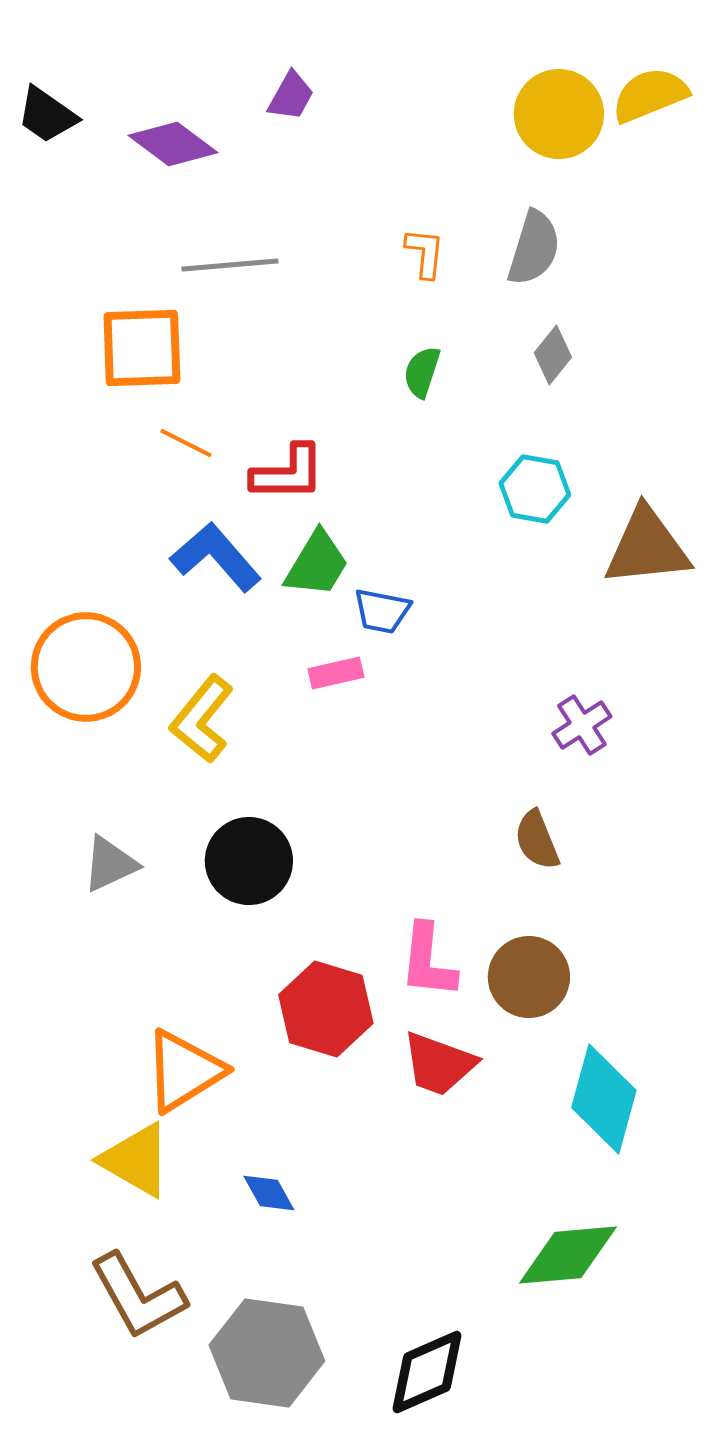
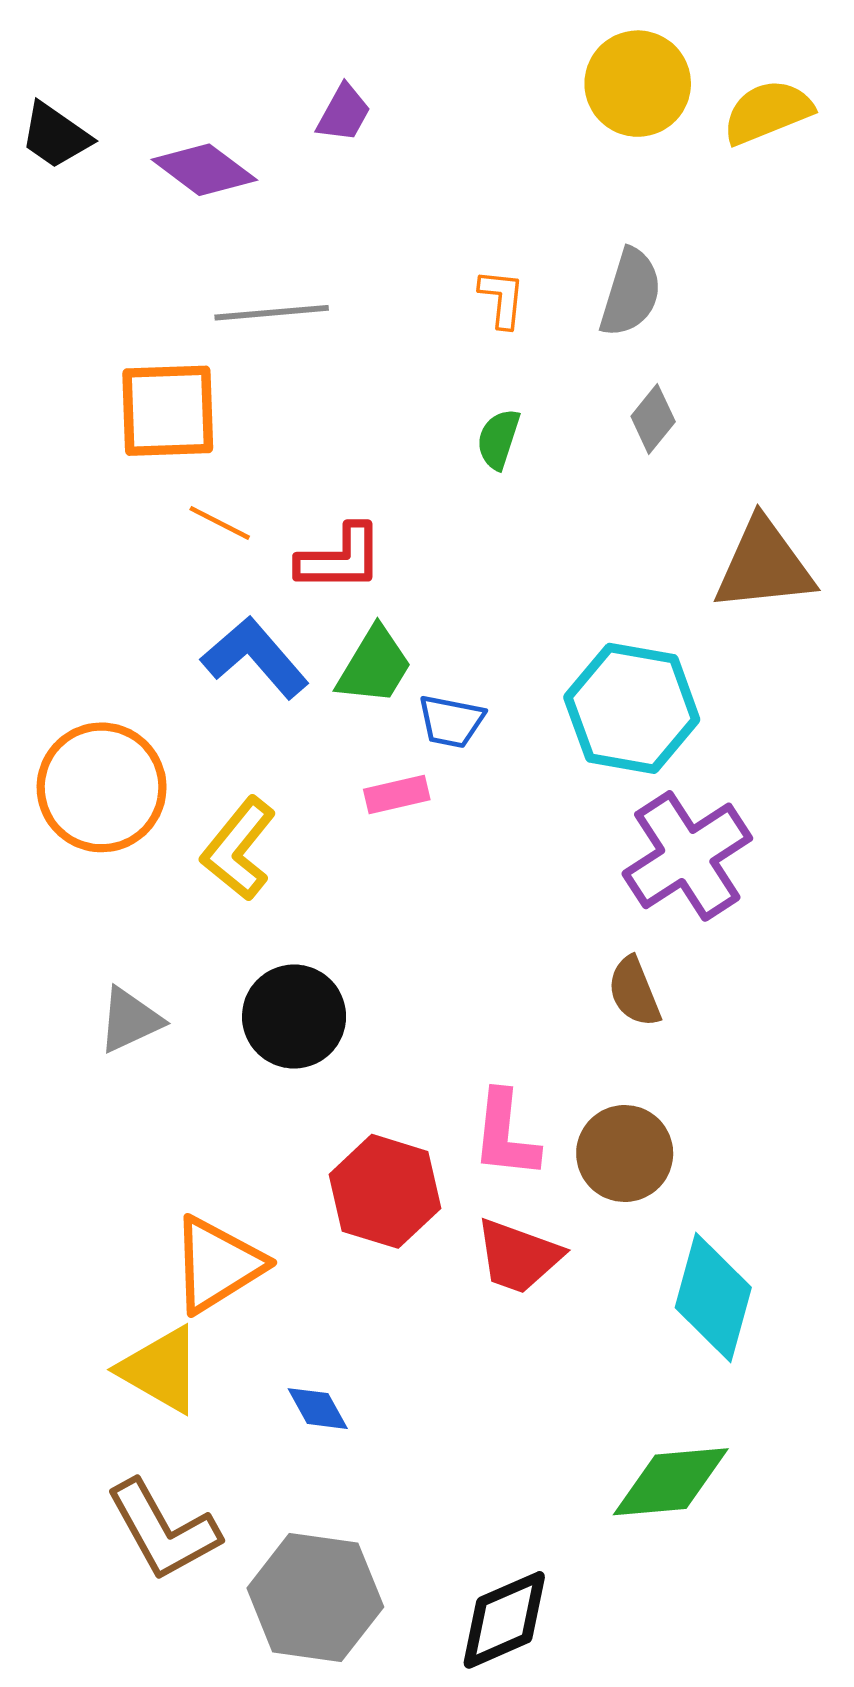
yellow circle: (559, 114) -> (638, 84), moved
cyan hexagon: (535, 489) -> (632, 708), moved, size x1.6
brown triangle: (647, 547) -> (764, 565), moved
purple cross: (582, 725) -> (687, 856), size x1.8

